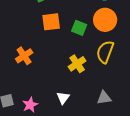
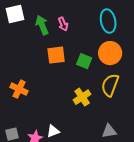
orange cross: (24, 56) -> (19, 89), moved, turned -30
white triangle: (63, 98) -> (53, 131), moved, turned 32

